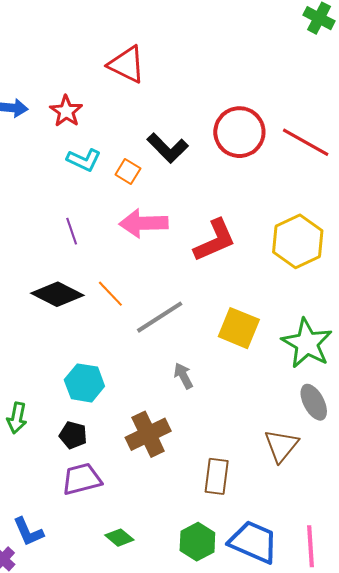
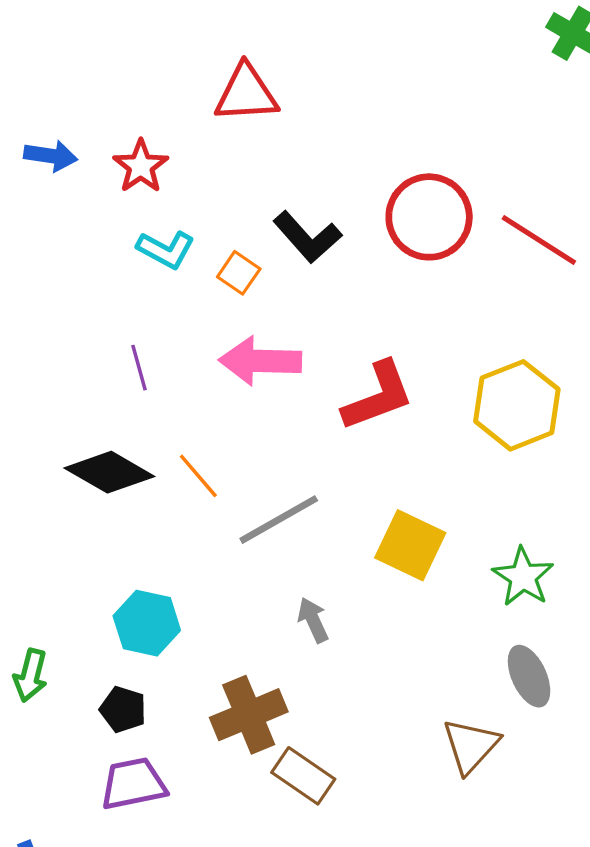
red triangle: (127, 64) -> (246, 93), turned -33
green star: (307, 343) -> (523, 577), size x0.7
brown rectangle: (217, 476) -> (303, 776), moved, turned -66

